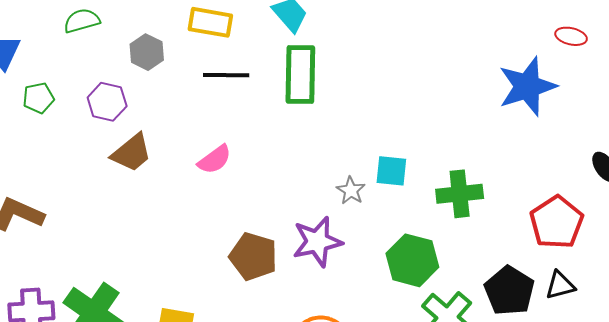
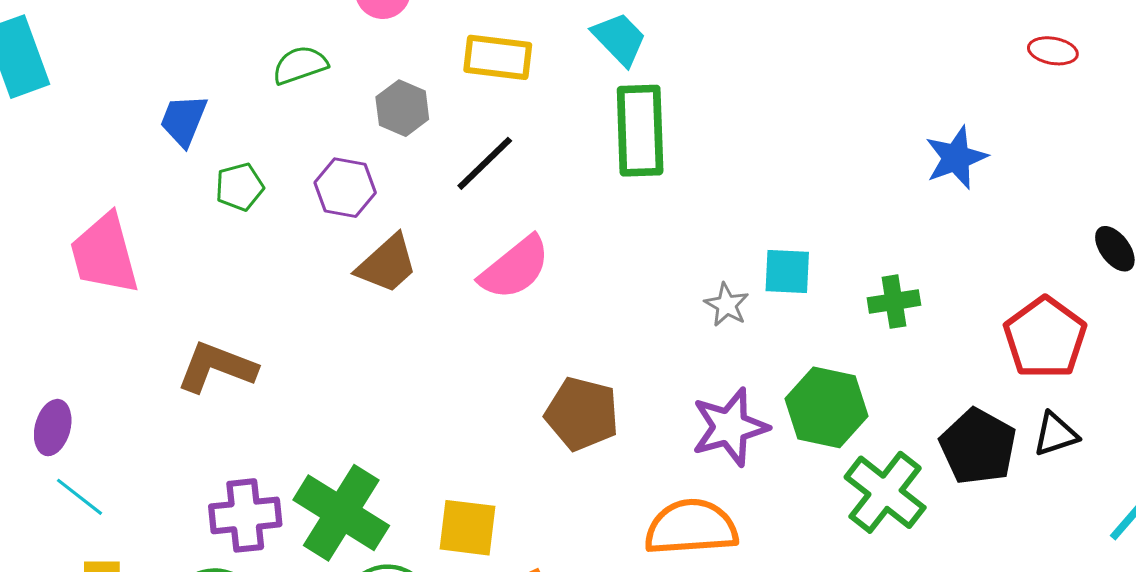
black line: (226, 75) -> (485, 163), moved, turned -42
blue star: (527, 86) -> (956, 158), moved, size x0.7
pink semicircle: (215, 159) -> (515, 268), size x1.4
green cross: (460, 194) -> (894, 302), size x0.7
purple star: (317, 242) -> (730, 427), moved

